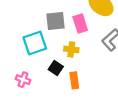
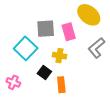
cyan square: (35, 43) -> (26, 48), turned -30

